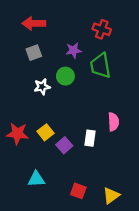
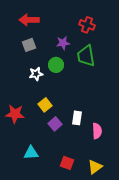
pink semicircle: (113, 122) -> (97, 131), moved
yellow square: (45, 132) -> (45, 105), moved

